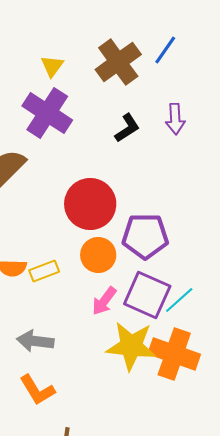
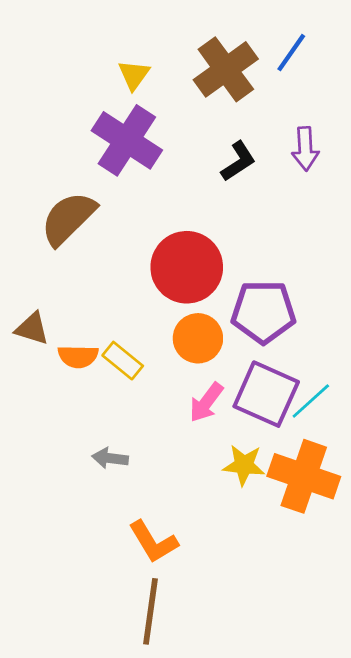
yellow rectangle: (44, 271) -> (123, 361), turned 60
gray arrow: (35, 341) -> (110, 458), size x0.7
yellow star: (131, 346) -> (244, 465), size x0.6
orange L-shape: (37, 390) -> (153, 542), moved

